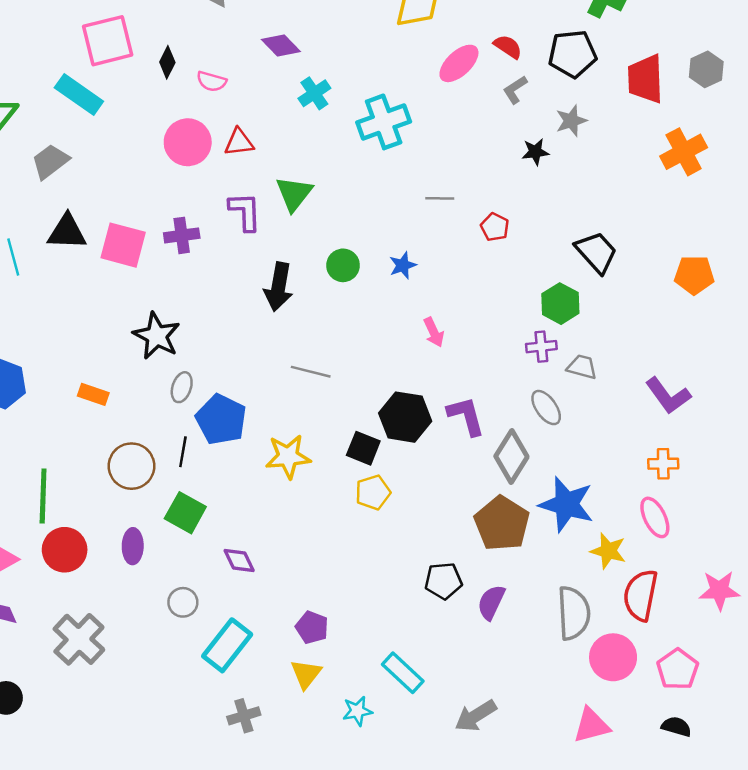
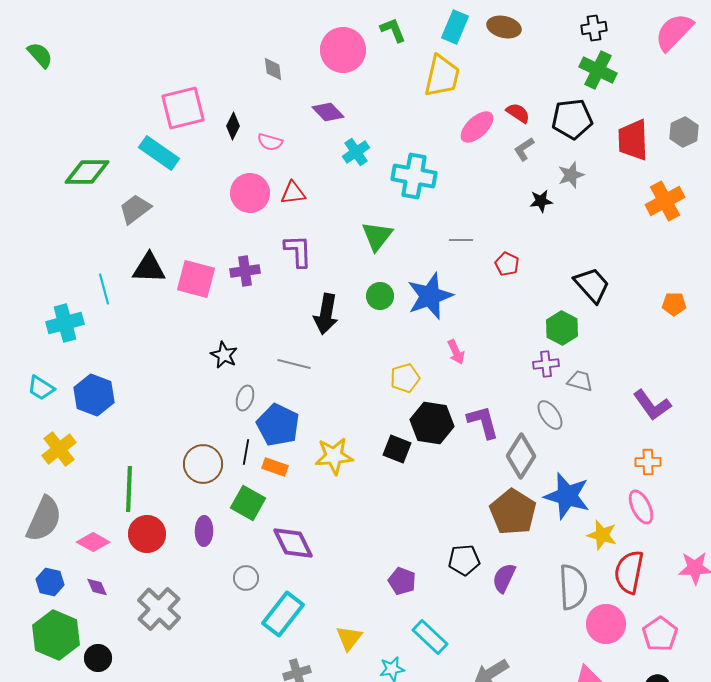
cyan cross: (384, 122) -> (414, 176), turned 30
green triangle: (294, 194) -> (377, 236), moved
blue star: (403, 265) -> (430, 296), size x2.0
orange pentagon: (694, 275) -> (674, 304), size x0.7
black star: (157, 336) -> (224, 355), size x0.7
gray line: (311, 372) -> (294, 364), moved
orange rectangle: (93, 394) -> (275, 467), moved
yellow pentagon: (373, 492) -> (405, 378), moved
purple diamond: (239, 560) -> (293, 543), size x1.5
purple pentagon: (312, 627) -> (402, 581), moved

